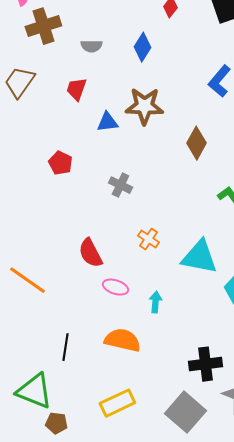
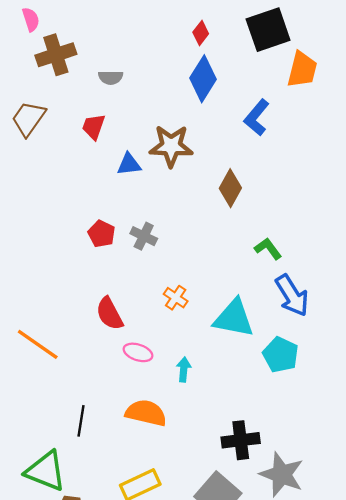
blue diamond: (142, 47) -> (203, 79), moved, size x1.4
red pentagon: (60, 163) -> (102, 234), moved

